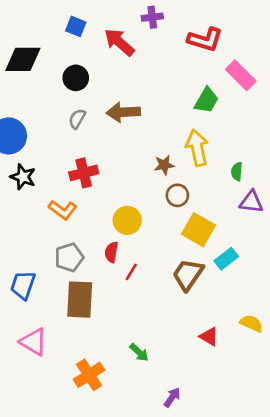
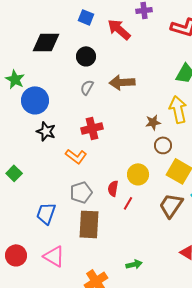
yellow circle: (127, 220) -> (138, 174), moved
green arrow: (139, 352) -> (134, 264), turned -56

